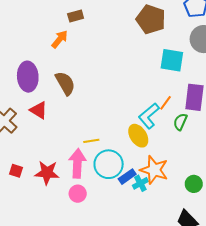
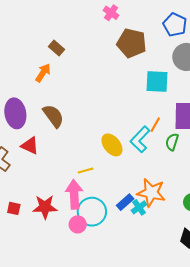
brown rectangle: (76, 16) -> (56, 48), turned 63
yellow ellipse: (138, 136) -> (112, 145), moved
cyan circle: (109, 164) -> (92, 212), moved

